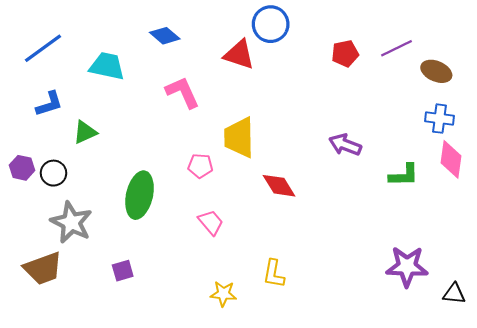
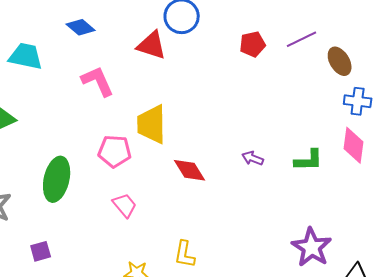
brown ellipse: (436, 71) -> (340, 61), turned 36
blue cross: (439, 119) -> (358, 101), moved
purple arrow: (345, 145) -> (253, 158), moved, size x0.7
pink pentagon: (200, 166) -> (115, 151), size x1.4
purple star: (407, 266) -> (312, 247), turned 30

